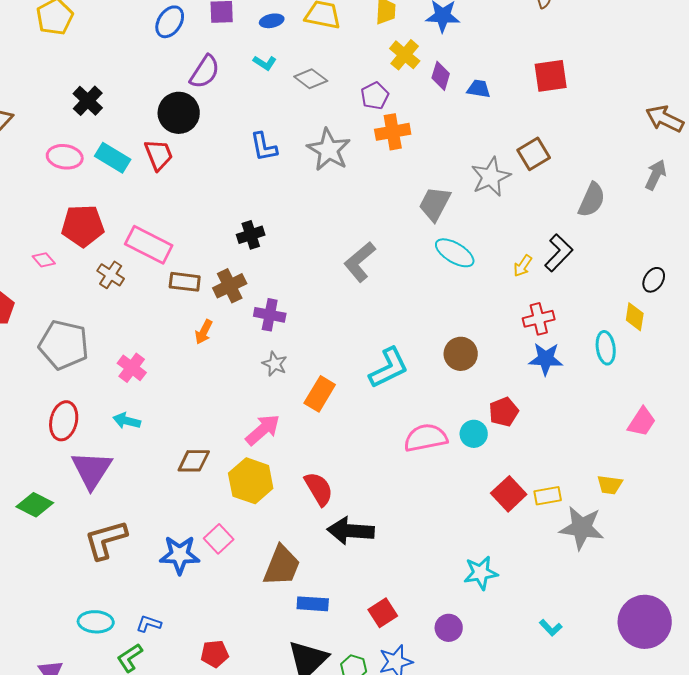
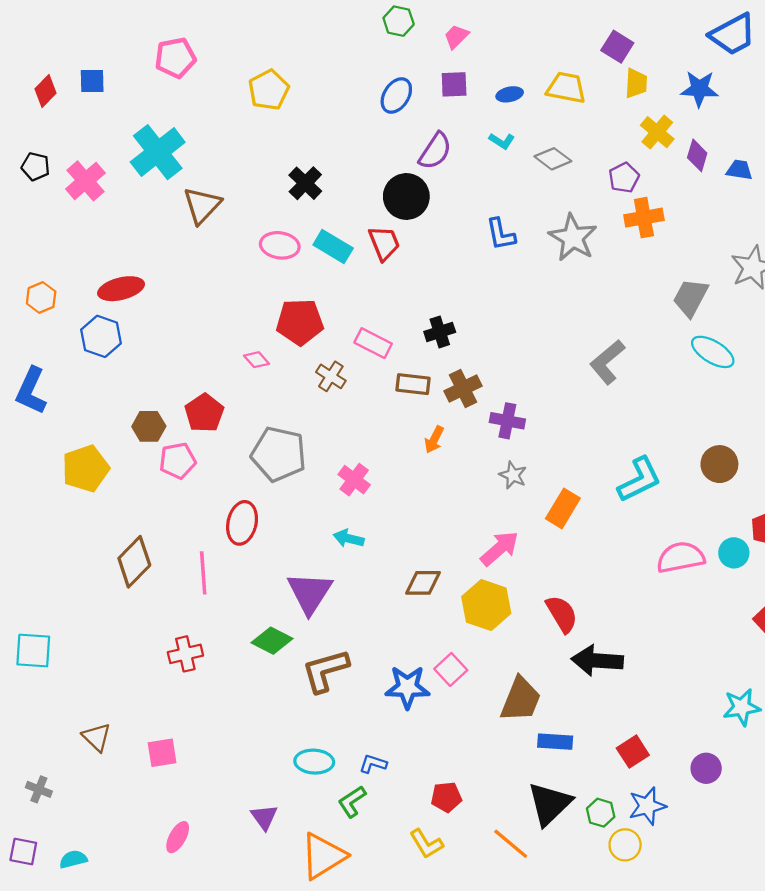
black cross: (251, 235) -> (440, 332), moved
pink rectangle: (149, 245) -> (373, 343), size x0.7
red ellipse: (64, 421) -> (242, 523), moved
green diamond: (35, 505) -> (272, 641), moved

